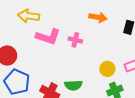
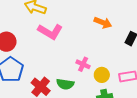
pink cross: (75, 40) -> (83, 64), moved

